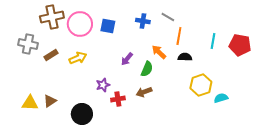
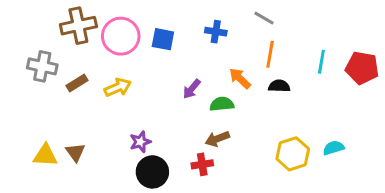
gray line: (168, 17) -> (264, 18), moved
green semicircle: (147, 69) -> (222, 104), turned -119
purple star: (103, 85) -> (140, 142), moved
yellow hexagon: (201, 85) -> (293, 154), moved
red cross: (118, 99) -> (202, 164), moved
brown triangle: (50, 101) -> (75, 152), turned -32
black circle: (82, 114) -> (152, 172), moved

